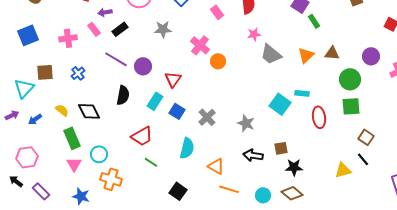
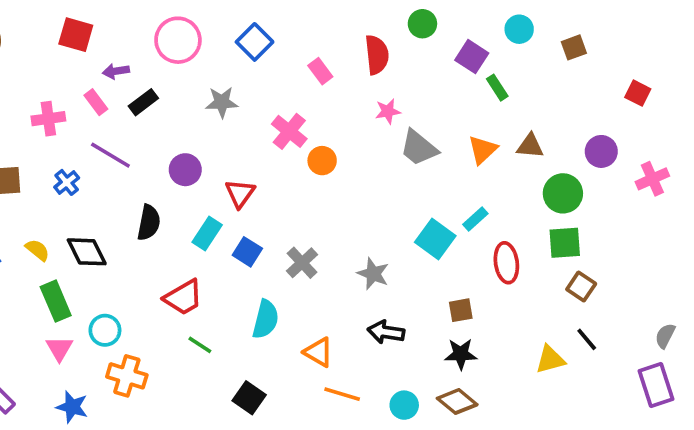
purple line: (116, 59) -> (110, 155), moved
cyan rectangle: (302, 93) -> (475, 219), turned -48
brown square: (366, 137) -> (581, 286), moved
brown square: (281, 148) -> (461, 310), moved

